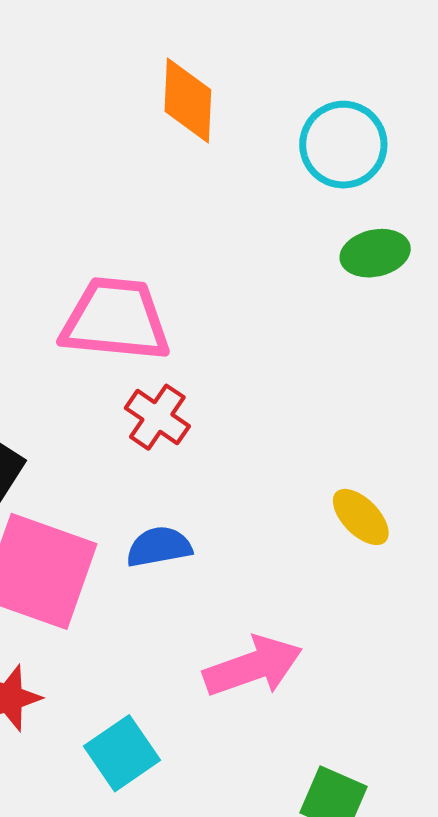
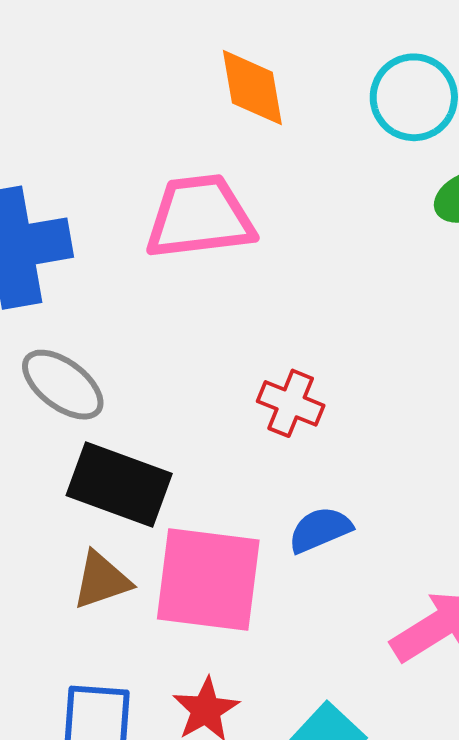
pink trapezoid: (116, 320) -> (200, 217), moved

